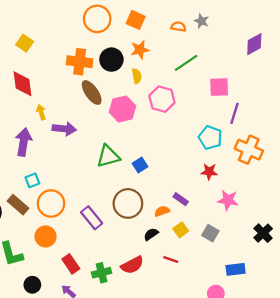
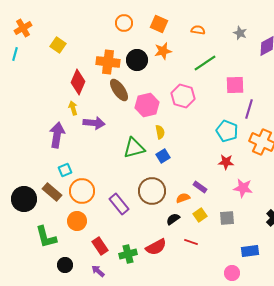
orange circle: (97, 19) -> (124, 23), size x0.7
gray star: (202, 21) -> (240, 33), moved
yellow semicircle: (137, 76) -> (160, 132), moved
red diamond: (22, 84) -> (78, 82), moved, turned 30
gray square: (210, 233) -> (227, 218), turned -35

